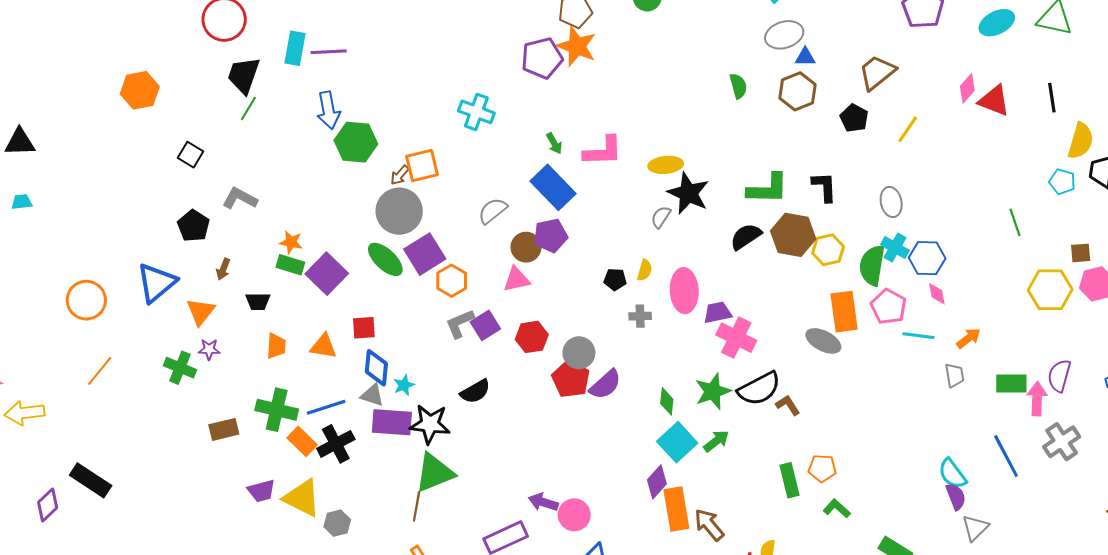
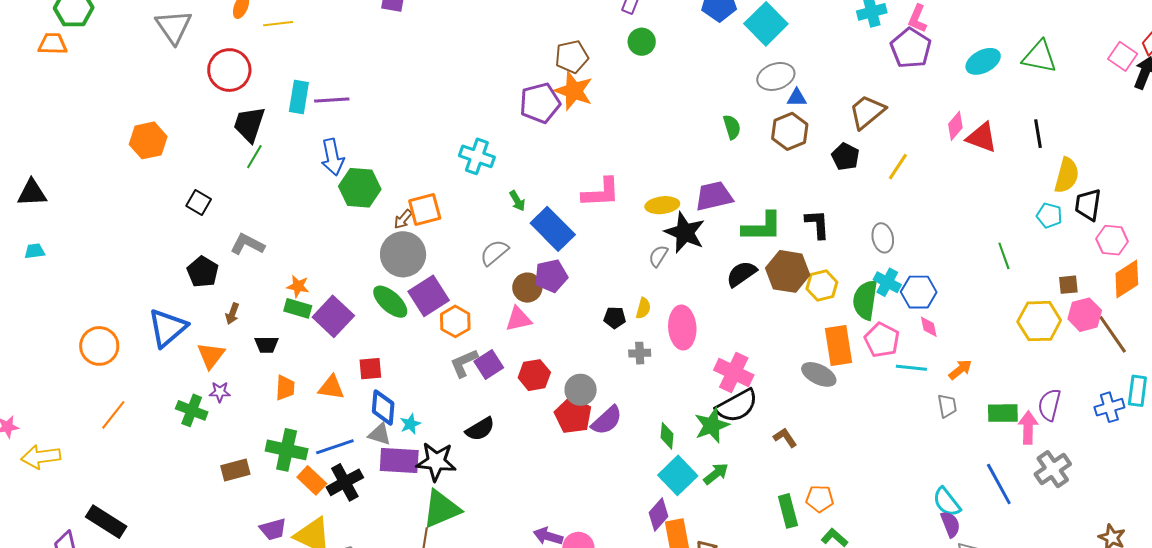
green arrow: (554, 143) -> (517, 201), moved
purple trapezoid: (718, 313) -> (714, 196), moved, size x1.4
black semicircle: (759, 389) -> (737, 406), moved

